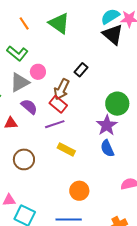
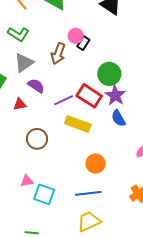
pink circle: (38, 72) -> (76, 36), moved
brown arrow: (62, 89) -> (58, 54), moved
red rectangle: (58, 104) -> (89, 96), moved, size x1.4
green circle: (117, 104) -> (109, 74), moved
yellow rectangle: (66, 149) -> (78, 124), size x1.4

